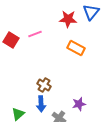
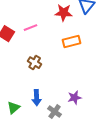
orange rectangle: (76, 48) -> (72, 42), turned -42
brown cross: (44, 85) -> (35, 63), moved

